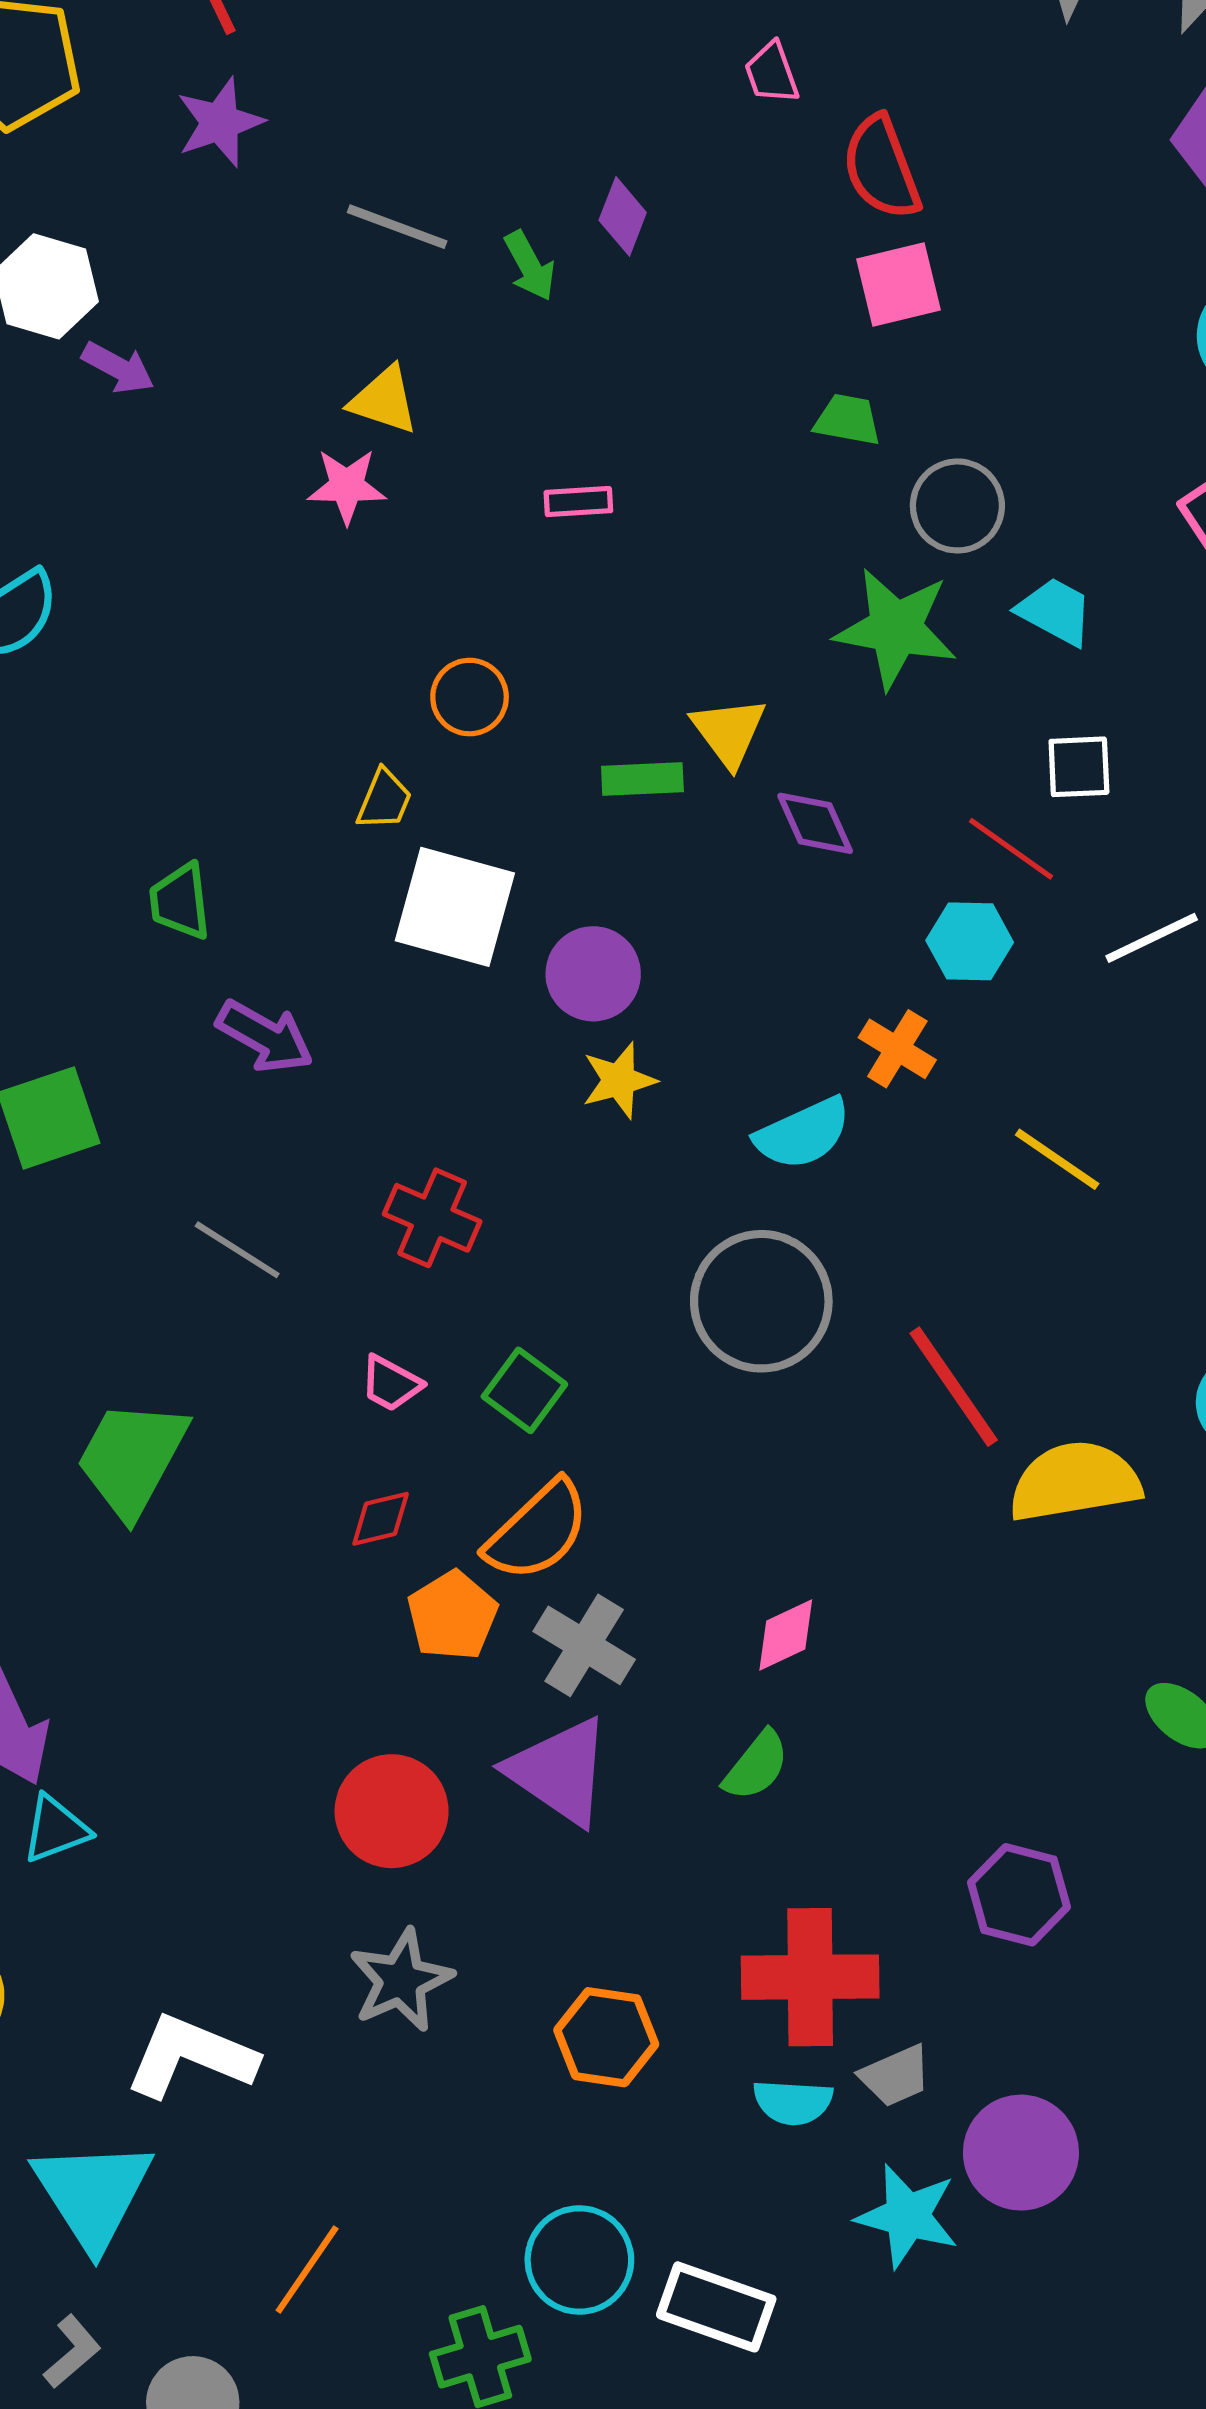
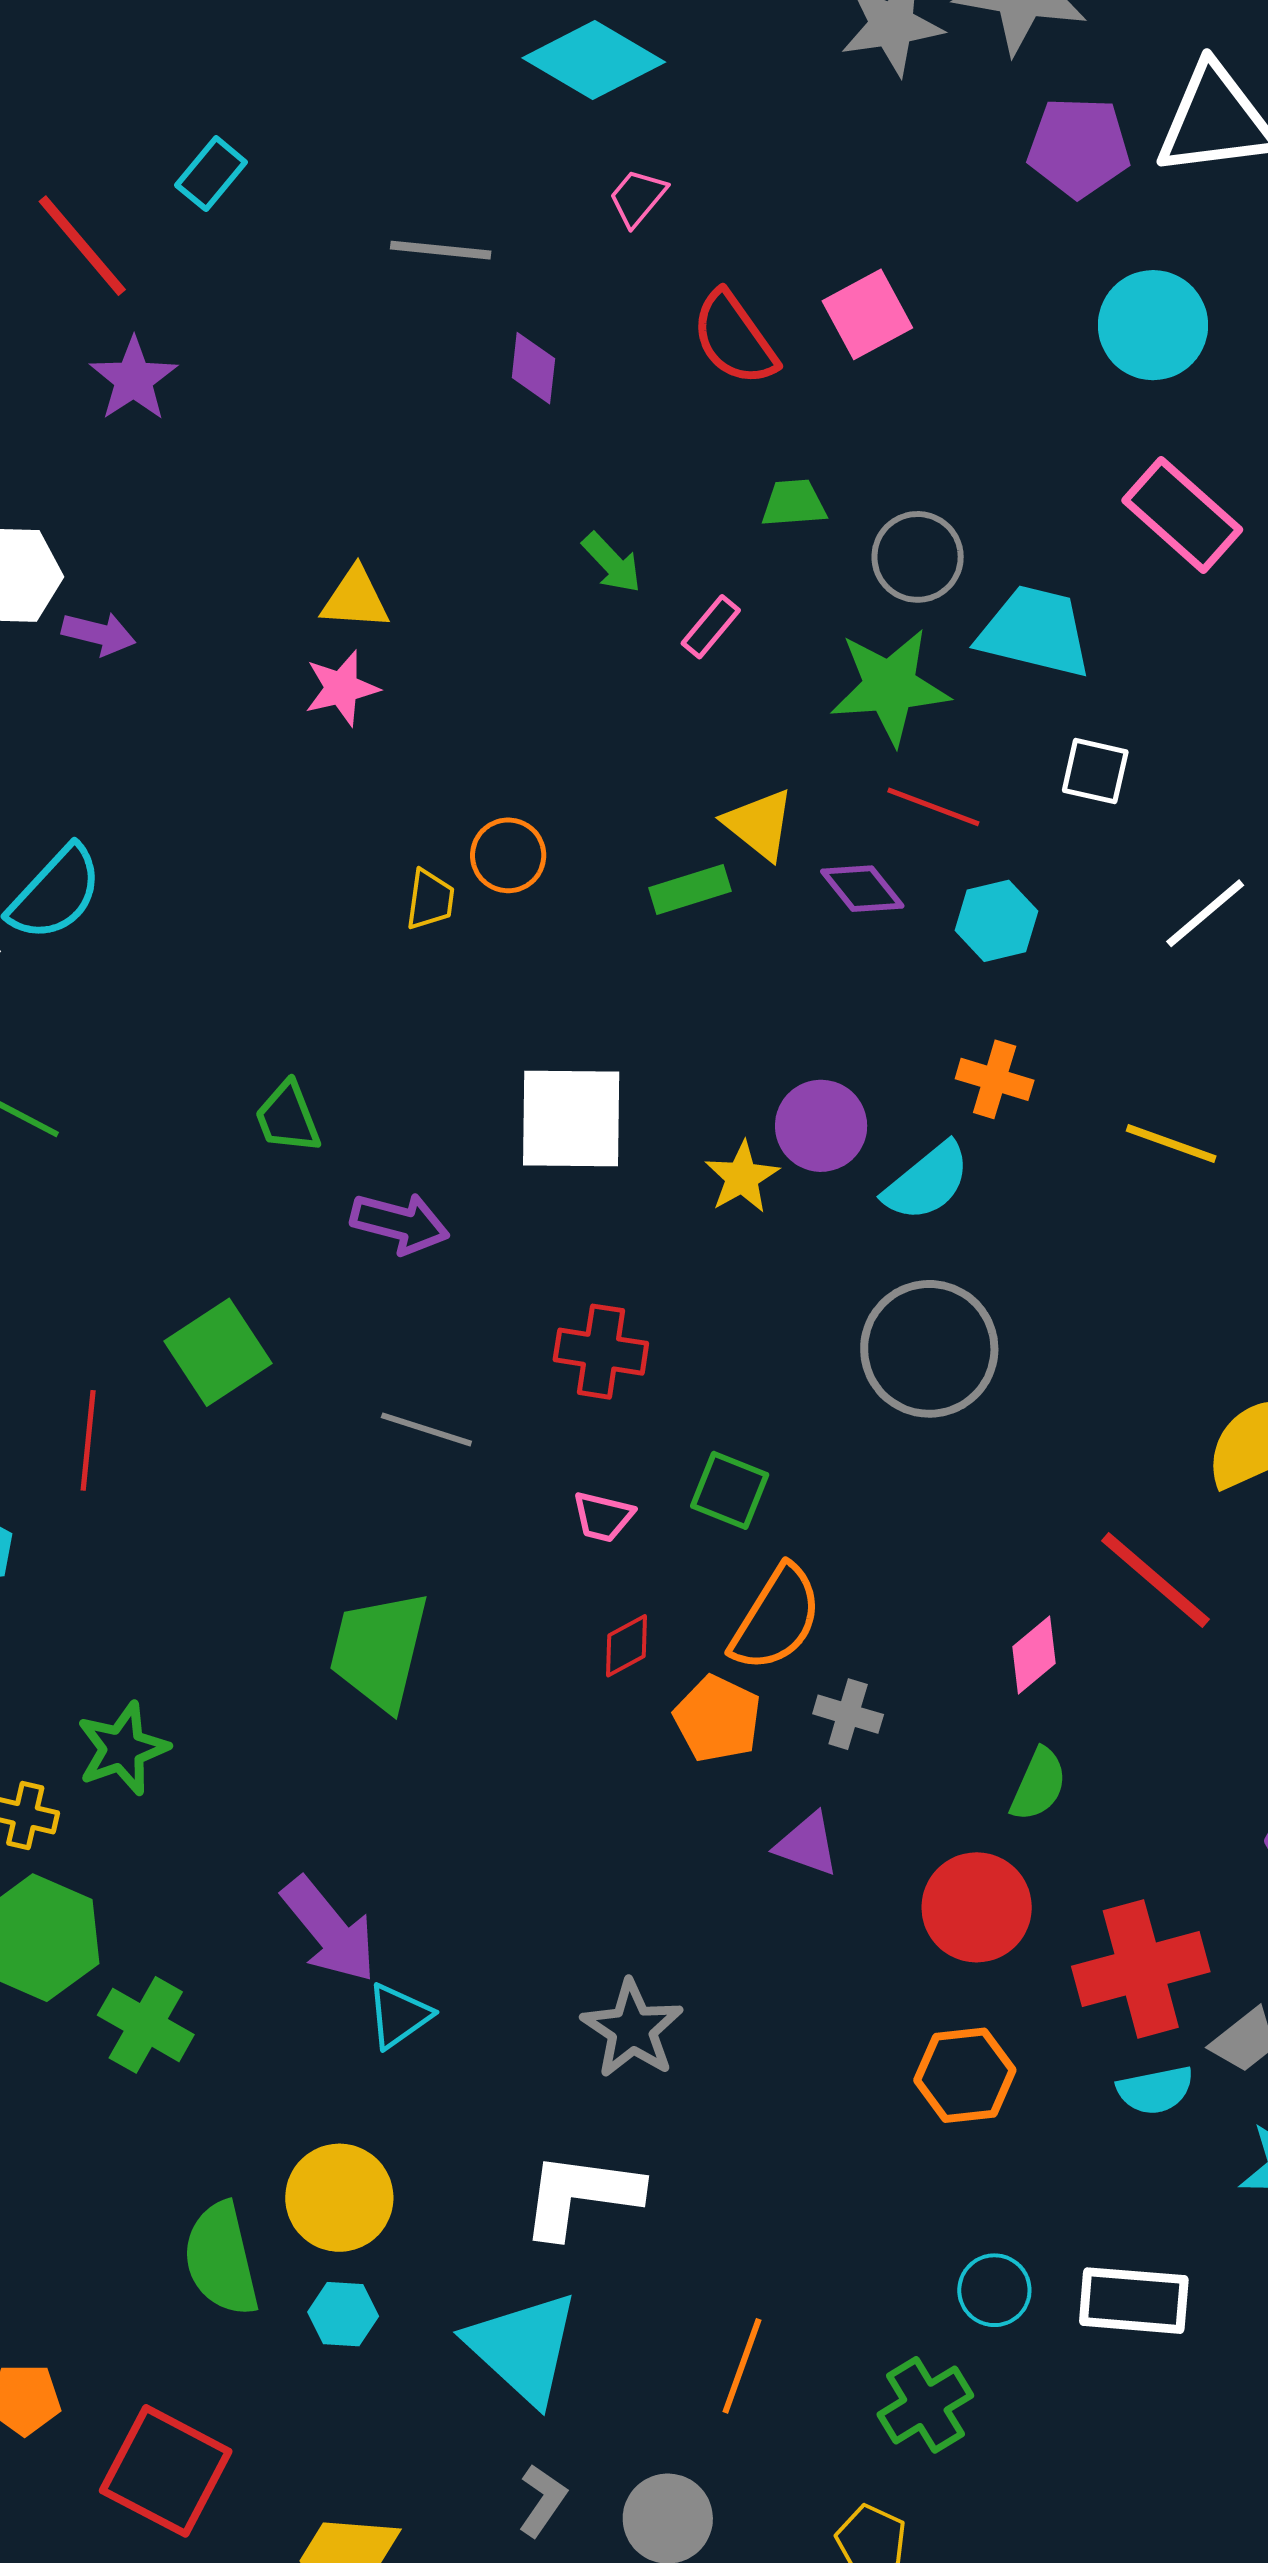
pink trapezoid: (772, 73) -> (638, 198), turned 74
red semicircle: (881, 168) -> (734, 338), moved
gray line: (397, 227) -> (441, 250), moved
green arrow: (530, 266) -> (612, 563), moved
pink square: (899, 285) -> (867, 314), moved
pink rectangle: (578, 502) -> (711, 627), moved, turned -32
cyan trapezoid: (1055, 611) -> (1035, 632), size x1.5
white square: (1079, 767) -> (1095, 771), turned 30
yellow trapezoid: (384, 800) -> (430, 900), moved
red line: (1011, 849) -> (933, 807), moved
white square: (455, 907) -> (571, 1119), moved
cyan hexagon: (970, 941) -> (996, 921), moved
purple circle: (593, 974) -> (821, 1126), moved
red line: (954, 1387) -> (1155, 1580), moved
gray cross: (584, 1645) -> (848, 1714), size x0.7
purple triangle: (559, 1771) -> (807, 1844), moved, size x0.6
red circle: (392, 1811) -> (977, 1907), moved
gray star: (401, 1980) -> (632, 2029), moved
cyan circle: (579, 2260) -> (994, 2290), size x0.7

